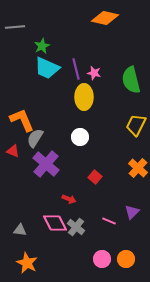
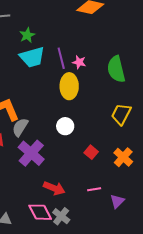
cyan trapezoid: (47, 68) -> (32, 57), turned -40
red square: (95, 177) -> (91, 152), moved
red arrow: (69, 199) -> (54, 188), size x1.5
pink line: (109, 221) -> (94, 189), moved, turned -32

